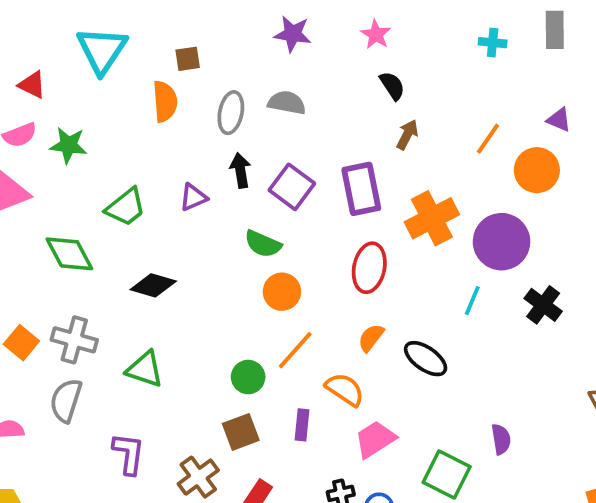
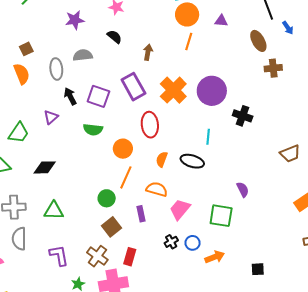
black semicircle: (392, 86) -> (114, 37), moved
orange circle: (537, 170) -> (187, 14), moved
orange circle: (282, 292) -> (123, 149), moved
cyan line: (472, 301) -> (208, 137), moved

